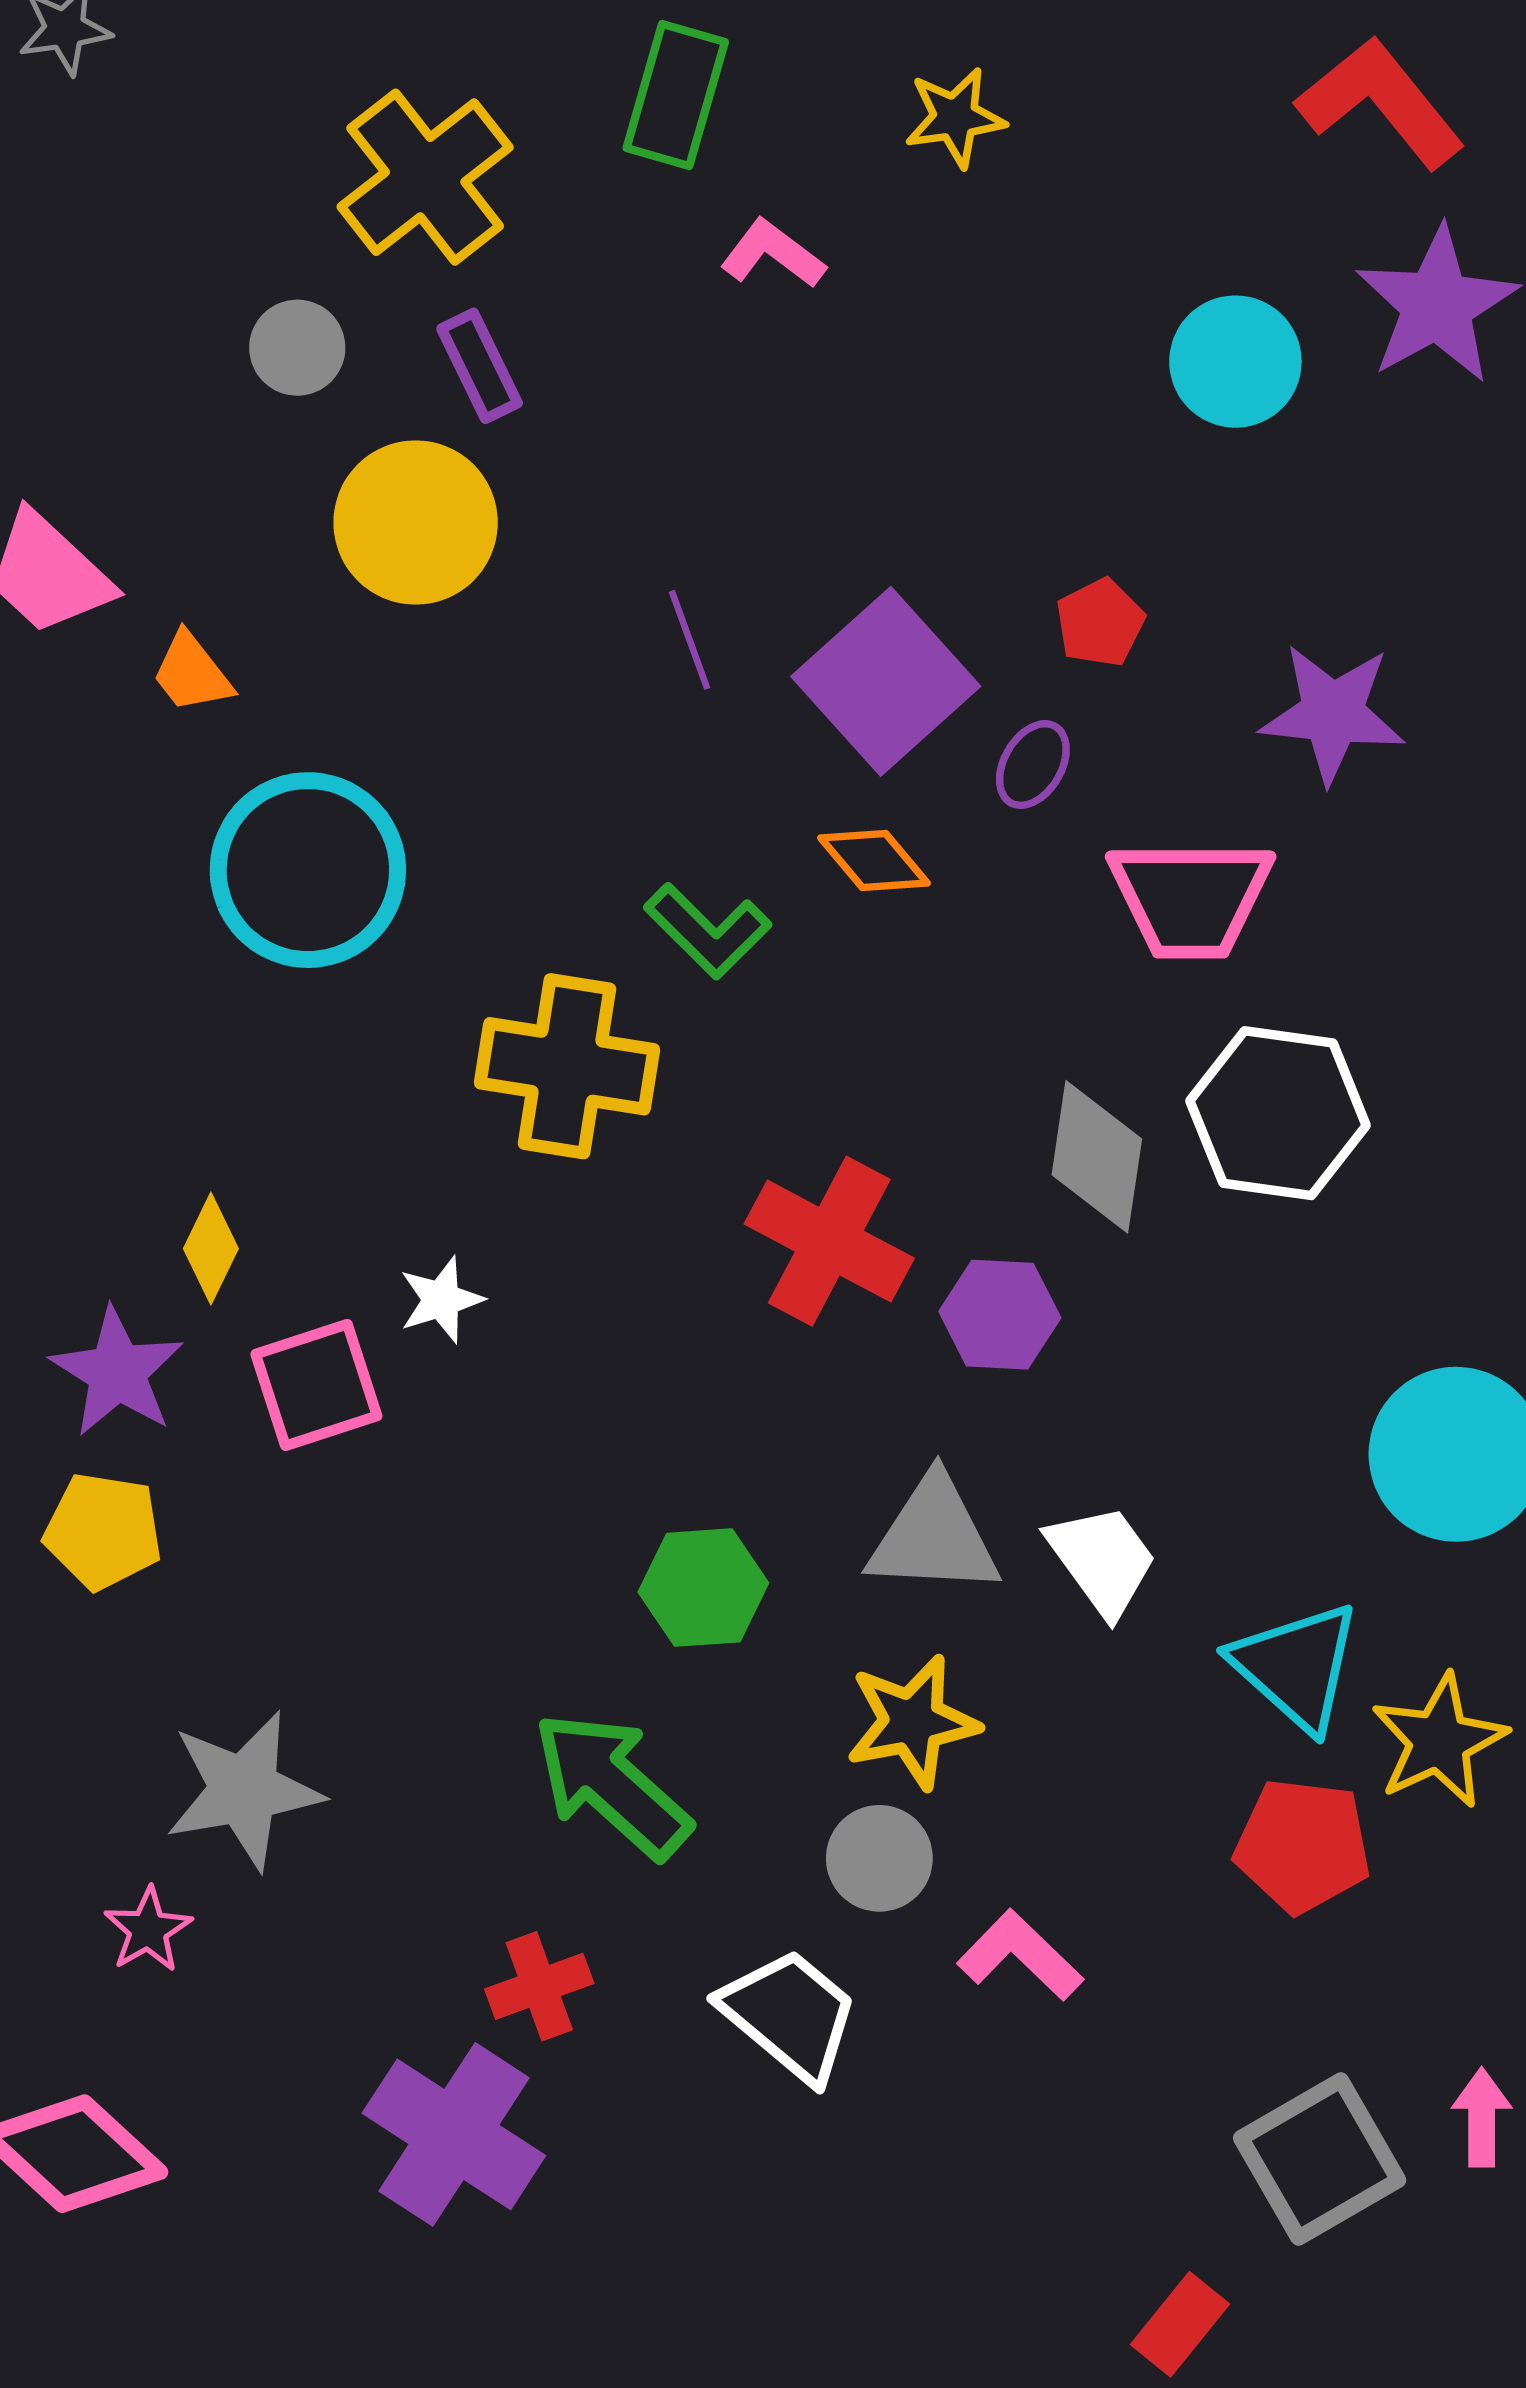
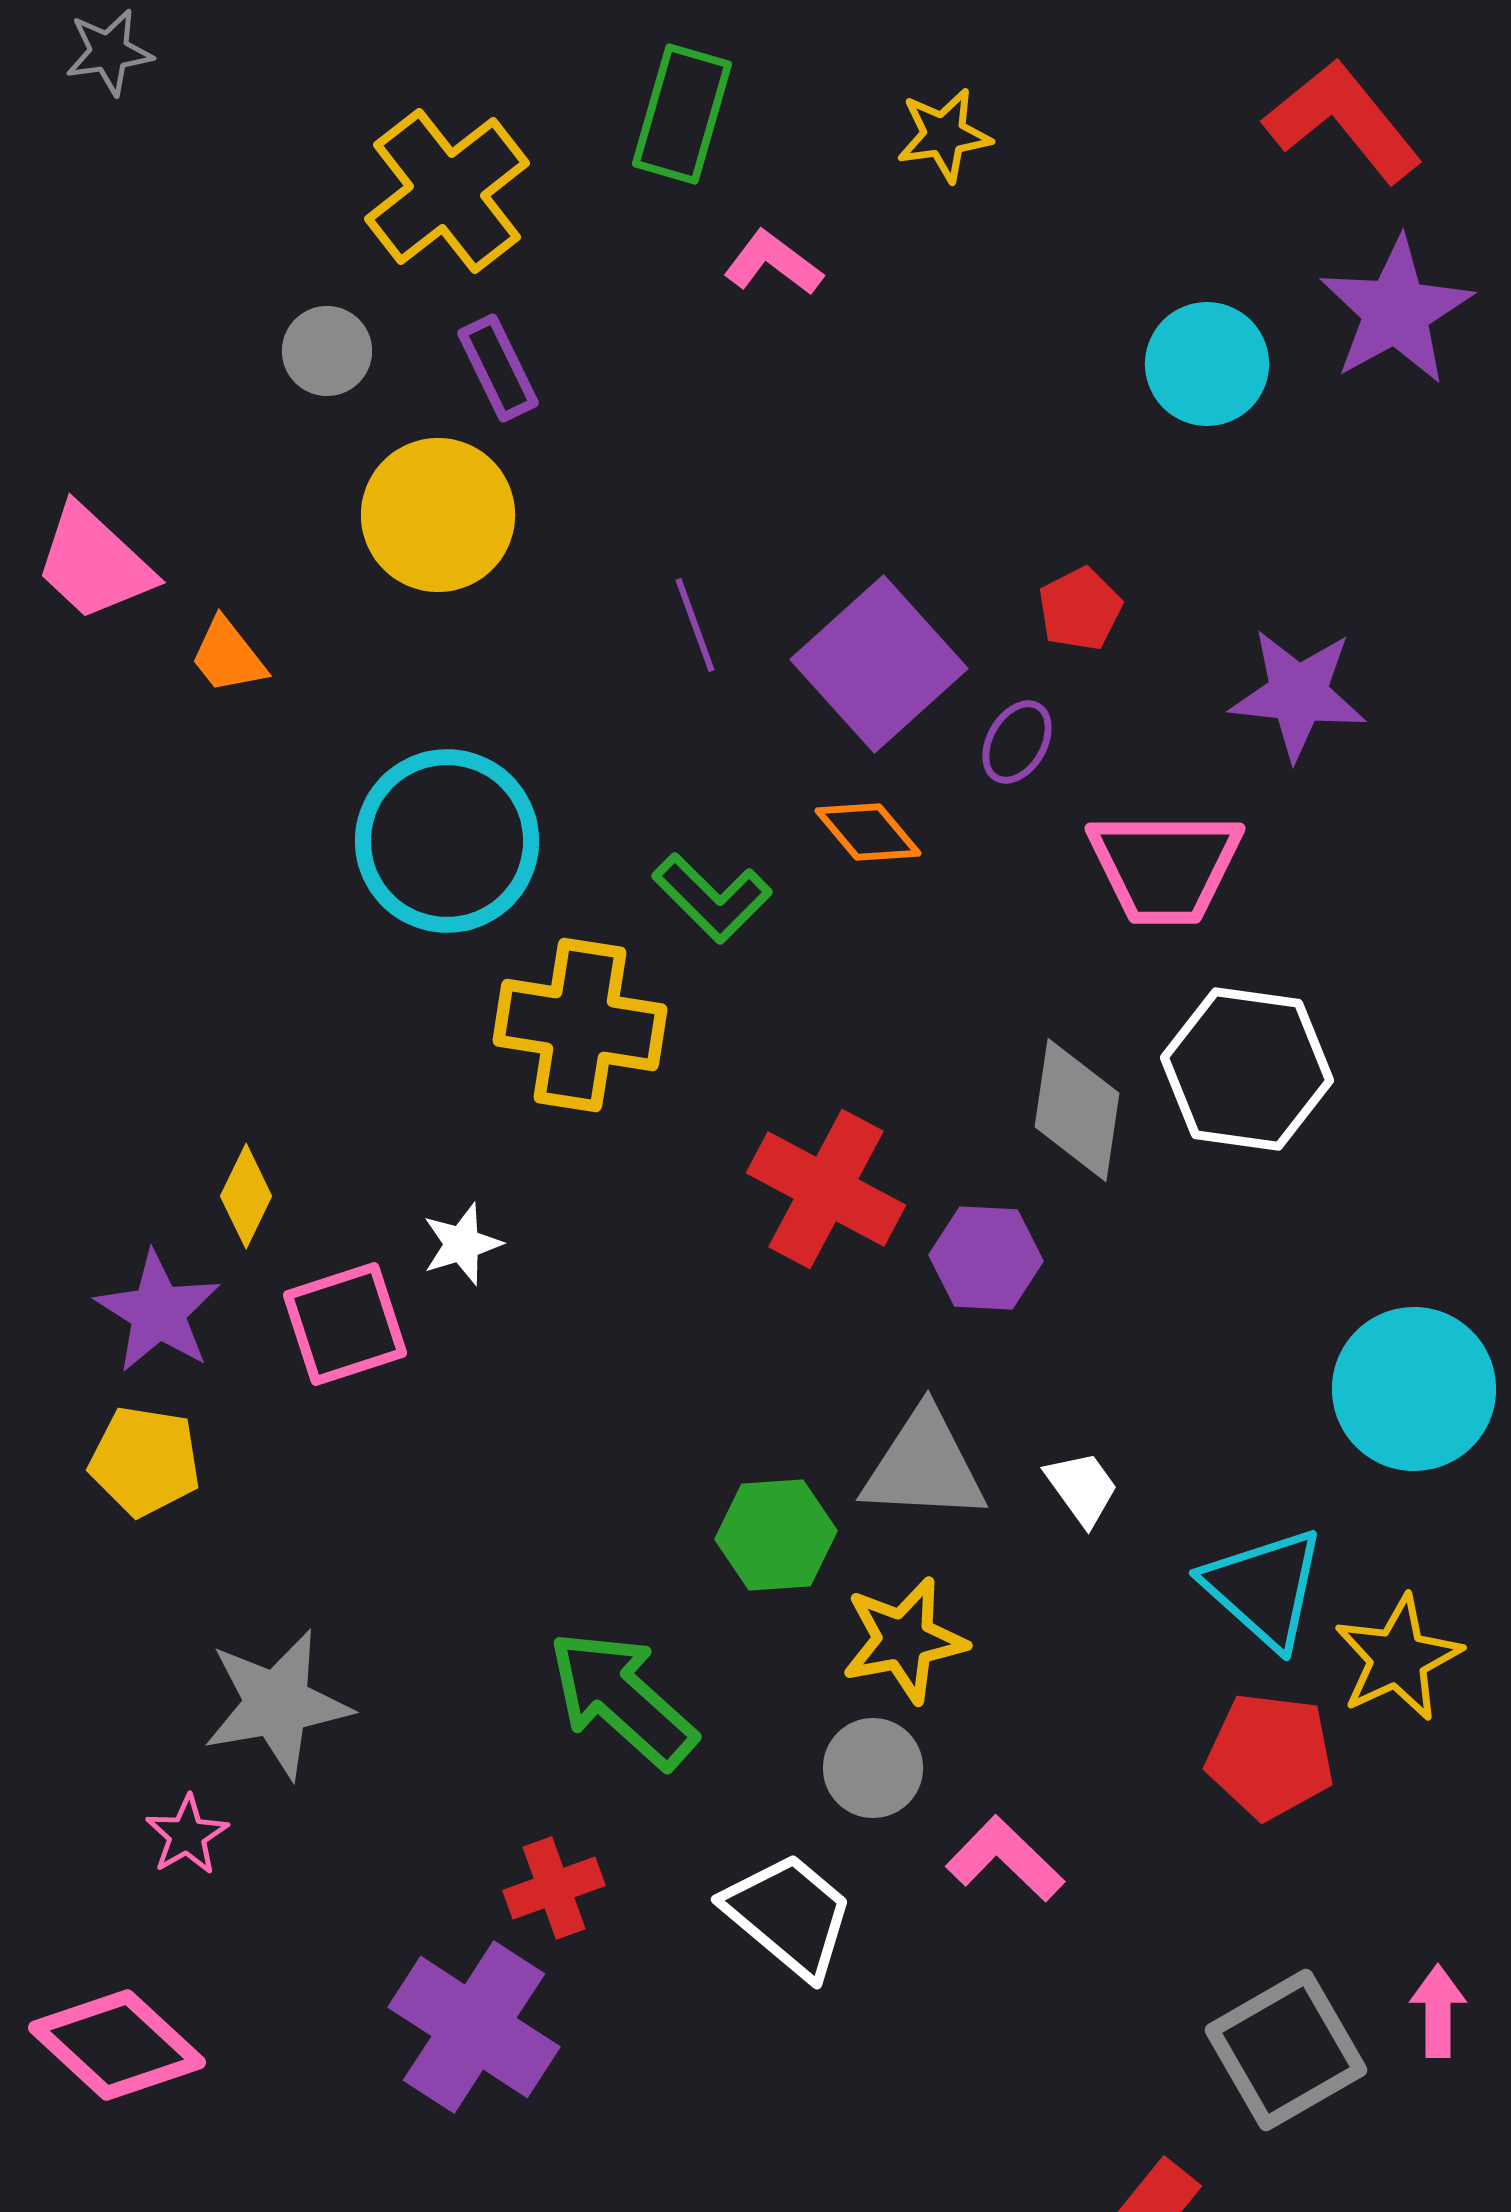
cyan circle: (308, 870) -> (447, 841), moved
white trapezoid: (1102, 1560) -> (1082, 1488), size x0.7
green hexagon: (703, 1588) -> (776, 1535), moved

